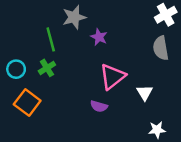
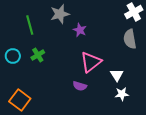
green line: (51, 39) -> (30, 25), moved
orange square: (27, 103) -> (20, 100), moved
white star: (157, 130) -> (122, 94), moved

